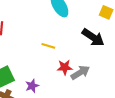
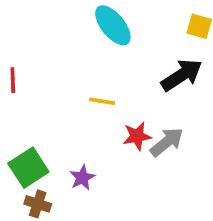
black arrow: (93, 37) -> (182, 75), turned -60

